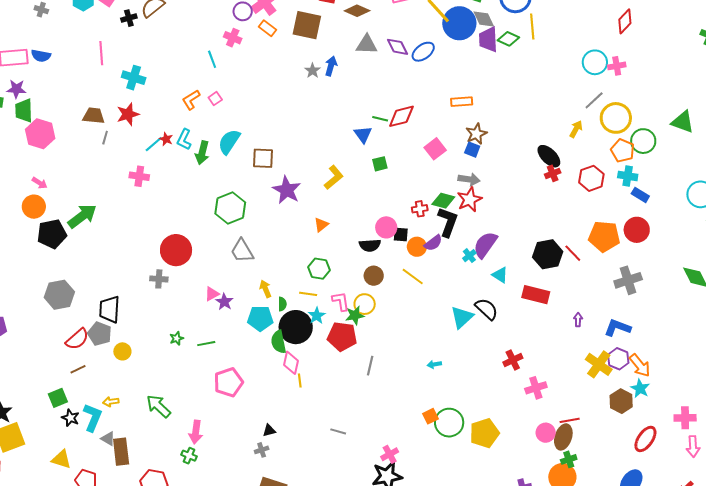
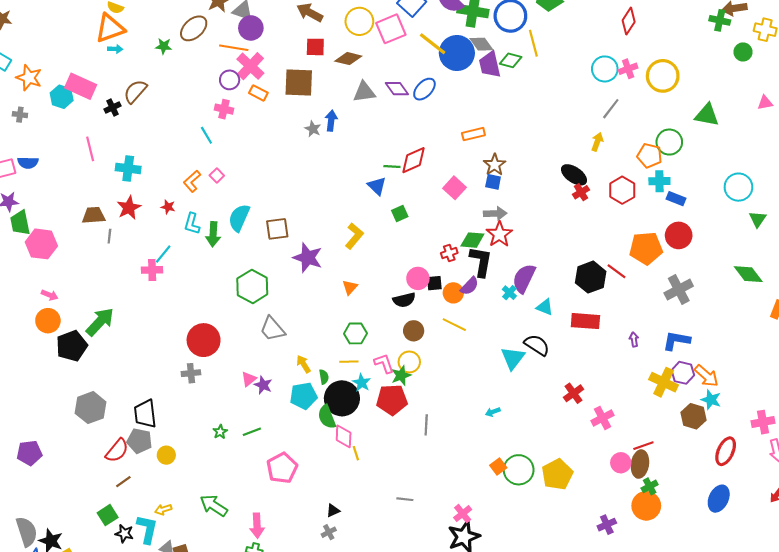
yellow circle: (616, 118) -> (663, 76), moved
red star: (166, 139) -> (168, 207), moved
cyan line: (154, 144) -> (163, 254), moved

